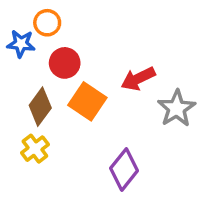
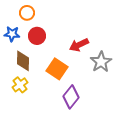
blue star: (21, 44) -> (12, 34), moved
orange square: (87, 101) -> (57, 69), moved
brown diamond: (40, 107) -> (23, 61), turned -35

